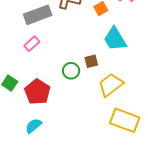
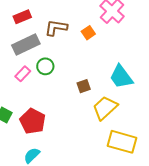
cyan trapezoid: (115, 39) -> (121, 77), moved
green circle: (71, 71) -> (45, 66), moved

